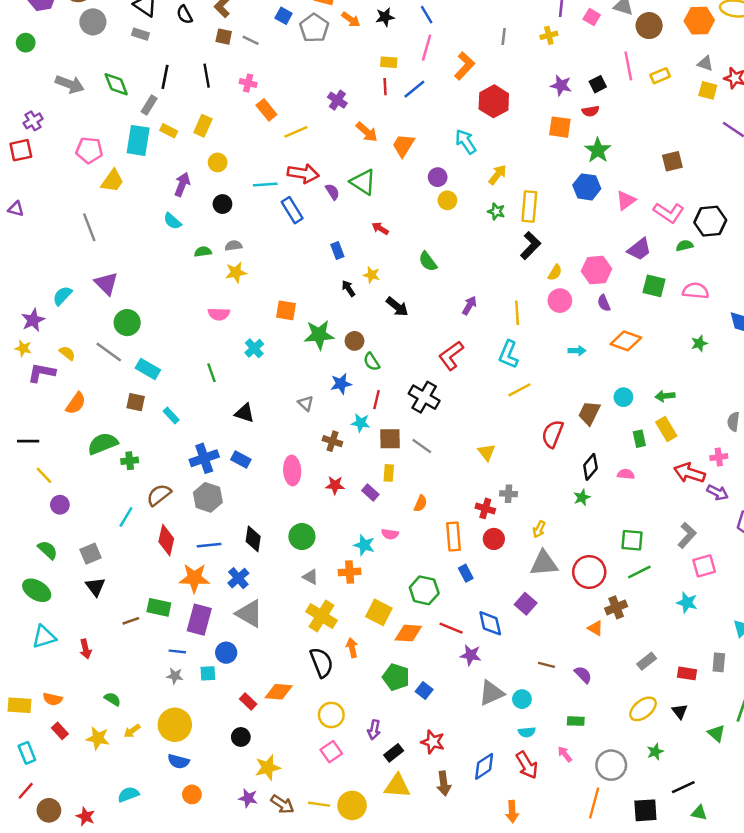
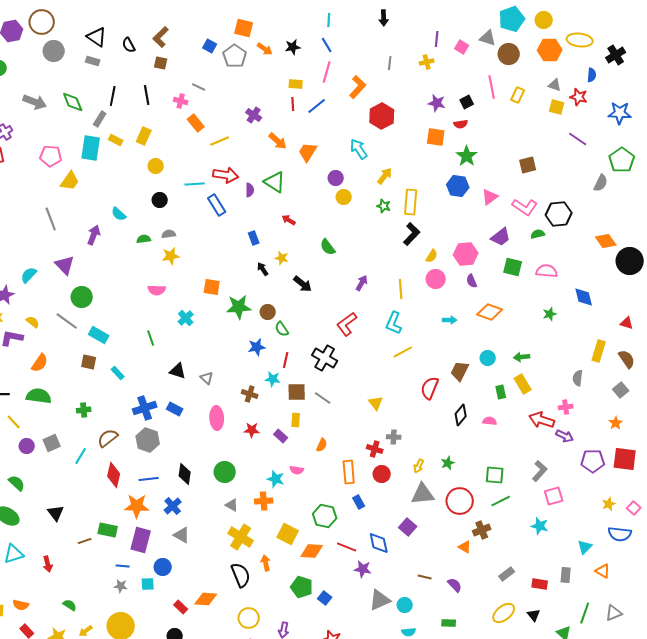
gray line: (251, 40) -> (199, 87), moved
yellow rectangle: (660, 76) -> (518, 95), turned -42
purple arrow: (182, 184) -> (94, 235), moved
purple semicircle: (332, 192) -> (250, 190), turned 32
gray triangle: (306, 403) -> (207, 378), moved
green semicircle: (103, 444) -> (39, 396), moved, turned 30
green star: (582, 497) -> (448, 463), moved
gray square: (90, 554) -> (52, 443), moved
gray triangle: (249, 614) -> (182, 535), size x0.7

